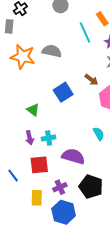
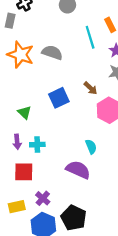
purple semicircle: (73, 156) -> (78, 170), moved
purple cross: (60, 187) -> (43, 198), turned -32
black pentagon: (91, 187) -> (74, 218), moved
yellow rectangle: (37, 198) -> (17, 207), turned 70

